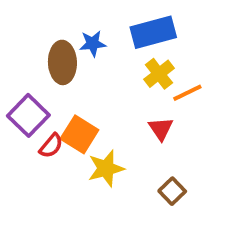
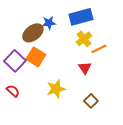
brown ellipse: (62, 62) -> (33, 33), turned 55
orange square: (79, 134) -> (36, 57), moved
red semicircle: (51, 146) -> (13, 91), moved, turned -88

